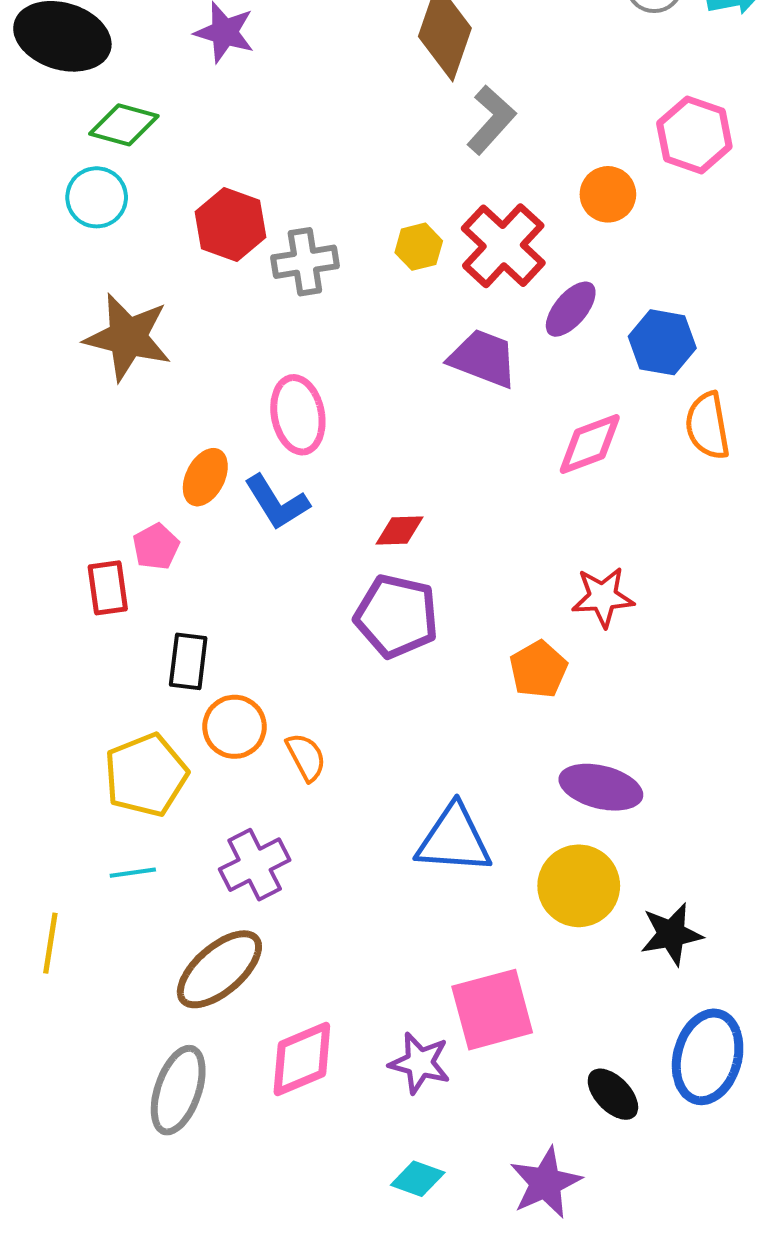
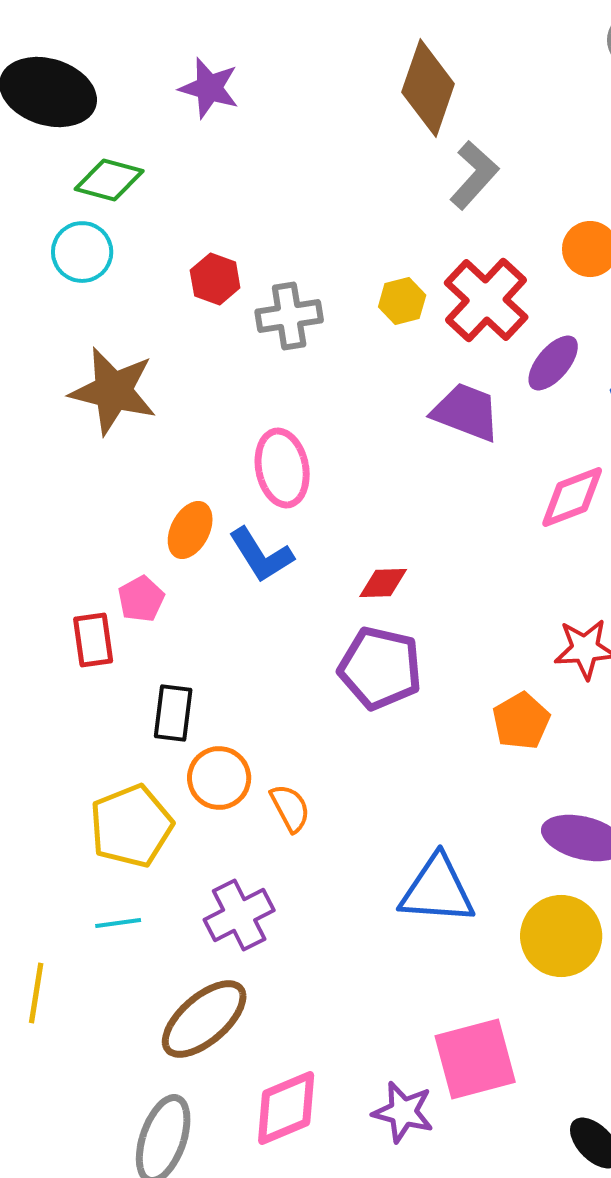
red hexagon: (230, 225) -> (215, 279), size x0.7

